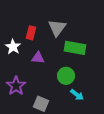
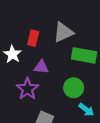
gray triangle: (57, 28) -> (63, 32), turned 30
purple star: (16, 86) -> (27, 89), moved

